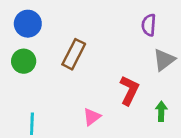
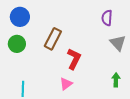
gray triangle: (164, 60) -> (118, 43), turned -36
red L-shape: (129, 90) -> (74, 59), moved

